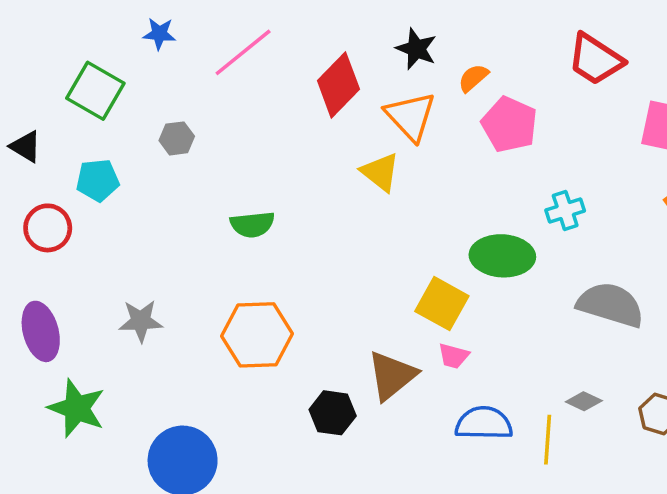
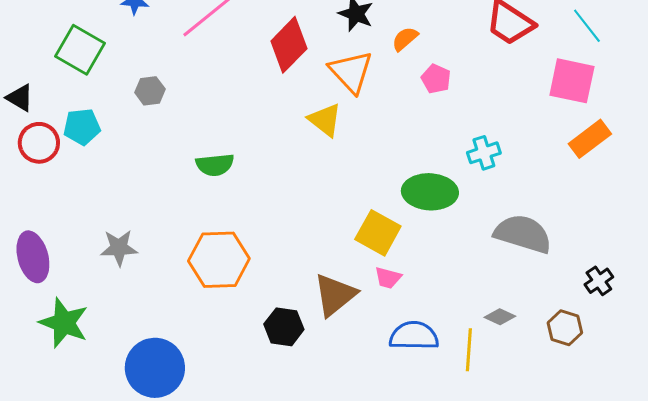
pink pentagon: (509, 124) -> (436, 79), size x0.6
red circle: (48, 228) -> (39, 143), moved

